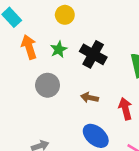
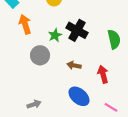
green star: (59, 49) -> (55, 35), moved

